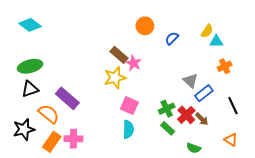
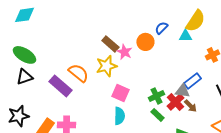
cyan diamond: (30, 25) -> (24, 15), turned -45
orange circle: (145, 26) -> (145, 42), moved
yellow semicircle: (207, 31) -> (195, 21), size x1.6
cyan triangle: (216, 41) -> (185, 36), moved
green ellipse: (30, 66) -> (24, 55), turned 45
gray triangle: (190, 81) -> (182, 91), moved, turned -35
orange semicircle: (49, 114) -> (78, 73), moved

